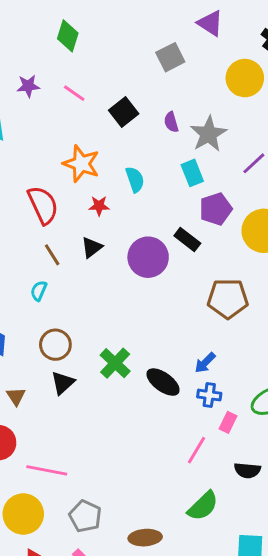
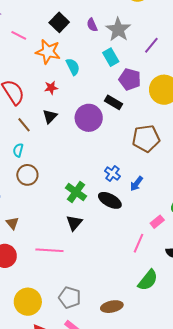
pink line: (74, 93) -> (19, 35), moved
orange star: (81, 164) -> (48, 52), moved
purple pentagon: (216, 209) -> (130, 79), turned -30
brown circle: (55, 345) -> (27, 175), moved
black triangle: (63, 383) -> (74, 223), moved
blue cross: (209, 395) -> (112, 174), moved, turned 35
pink rectangle: (228, 422) -> (157, 222), turned 32
pink line: (47, 470) -> (49, 250), moved

